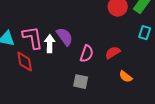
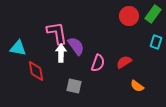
pink L-shape: (33, 38) -> (57, 33), moved
gray square: (81, 82) -> (74, 86), moved

